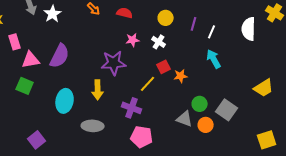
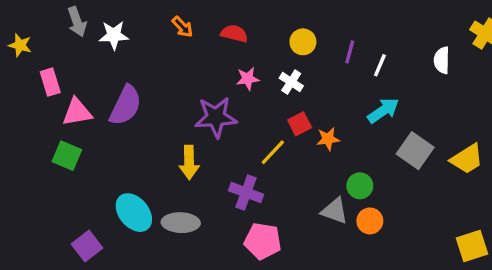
white star: (53, 14) -> (114, 35), turned 30
white semicircle: (249, 29) -> (442, 60), size x0.7
cyan arrow: (214, 59) -> (383, 110), turned 84
cyan ellipse: (65, 101) -> (134, 213), moved, turned -50
gray square: (227, 110) -> (415, 151), moved

